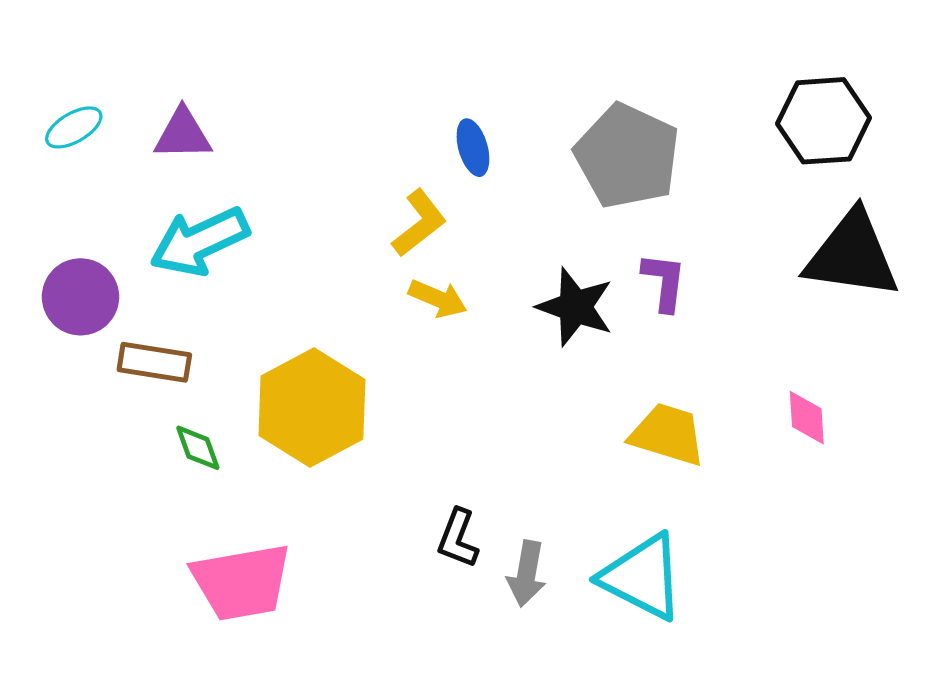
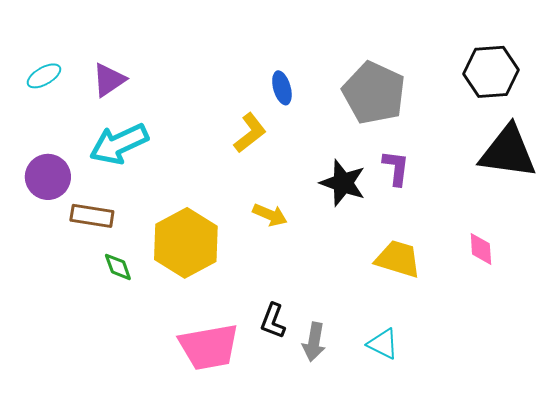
purple triangle: (183, 134) -> (109, 80), turned -33
yellow arrow: (438, 299) -> (270, 215), moved
cyan triangle: (642, 577) -> (383, 344), size x0.6
pink trapezoid: (242, 582) -> (209, 347), moved

